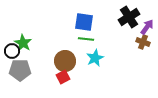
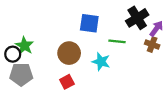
green line: (86, 39) -> (117, 41), moved
cyan star: (95, 58) -> (101, 62), turned -30
brown circle: (65, 61) -> (69, 53), moved

